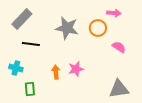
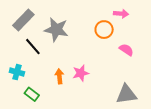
gray star: (67, 28) -> (56, 30), moved
black line: (31, 44) -> (33, 47), turned 42
green rectangle: (30, 89) -> (32, 94), turned -48

